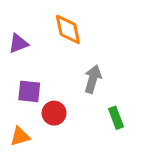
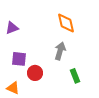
orange diamond: (68, 29) -> (66, 23), moved
orange triangle: (20, 136) -> (13, 88), turned 40

